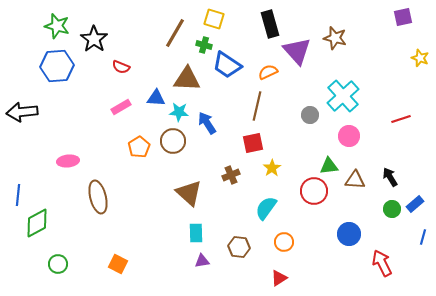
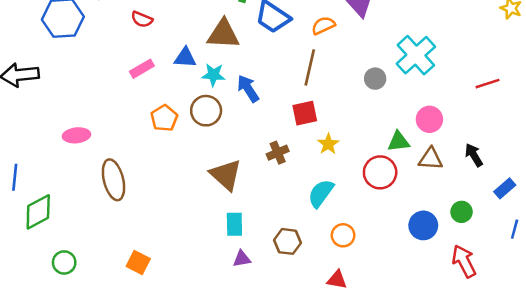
pink circle: (349, 136) -> (429, 119), moved
green circle: (392, 209) -> (462, 212), moved
red triangle: (279, 278) -> (337, 280), turned 42

